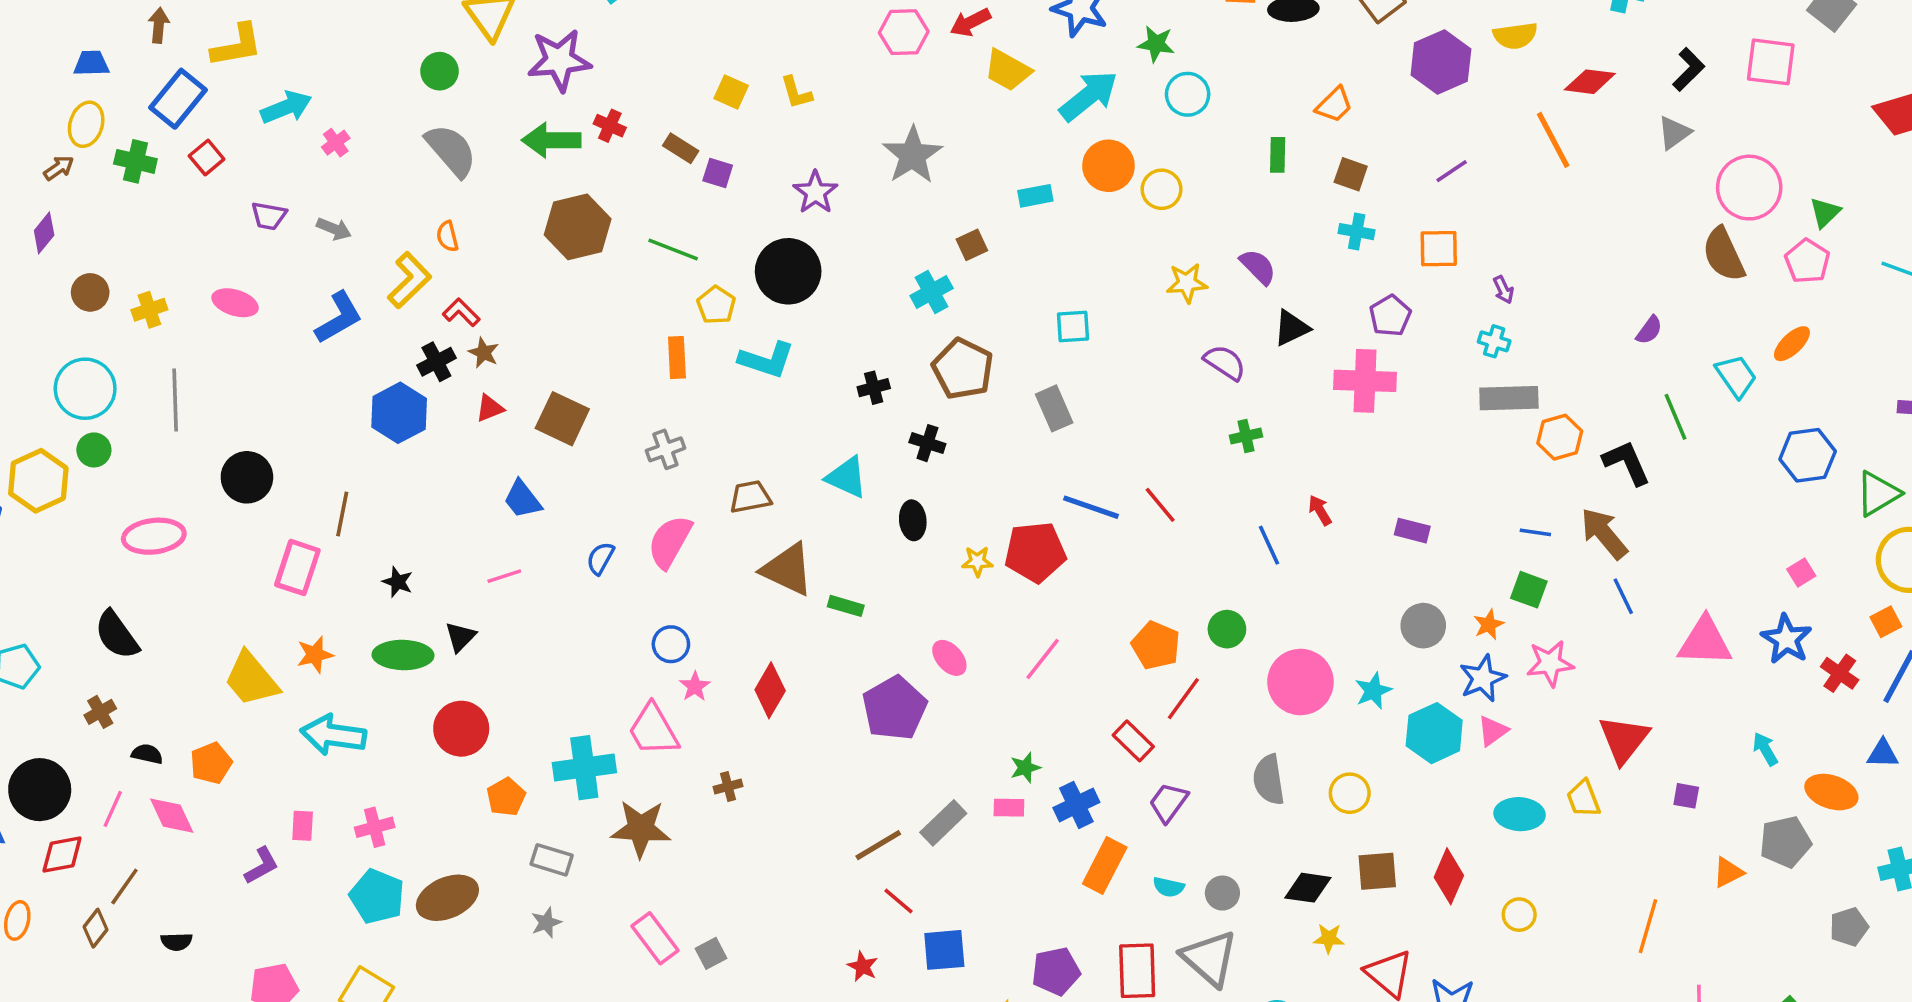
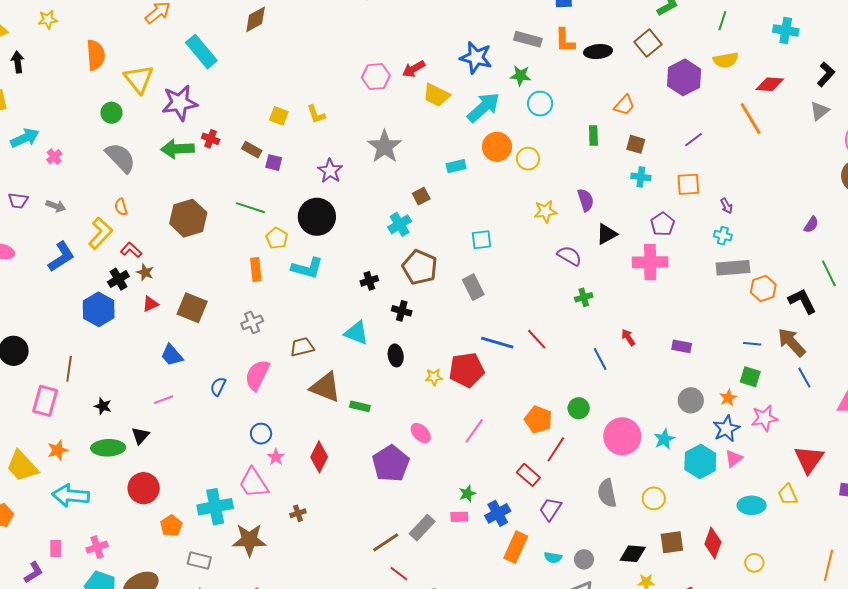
brown hexagon: (578, 227) -> (188, 218), moved
purple semicircle: (1258, 267) -> (586, 200), turned 30

